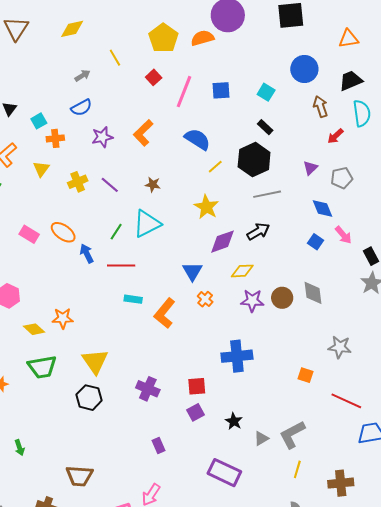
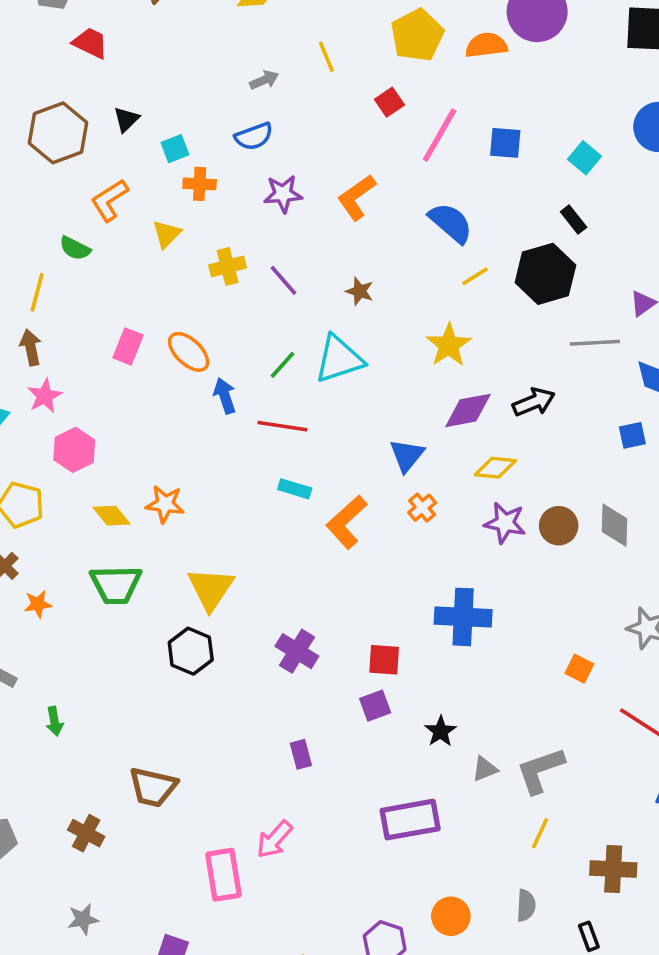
gray line: (267, 194) -> (595, 343), moved
pink rectangle: (29, 234) -> (128, 346), turned 72
blue square: (316, 242) -> (632, 435), turned 35
purple rectangle: (224, 473) -> (410, 820), turned -44

